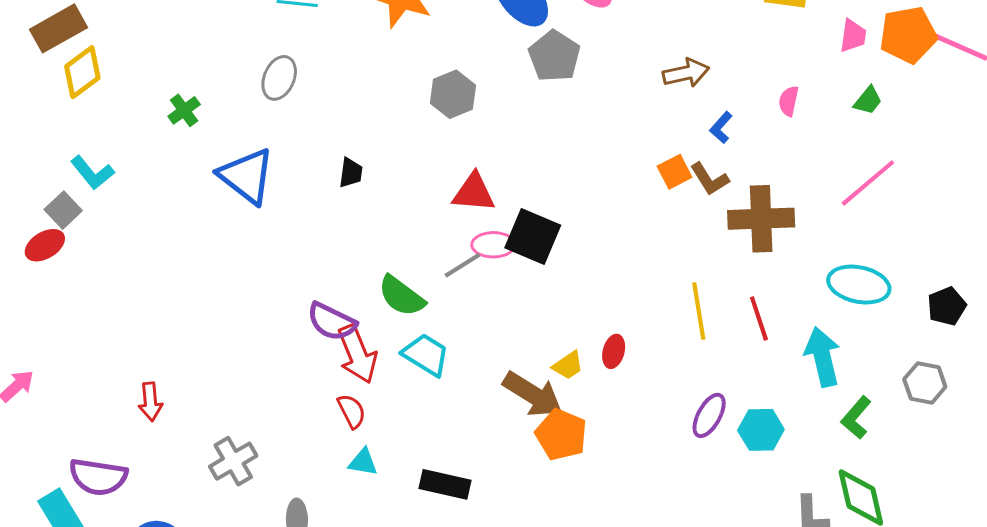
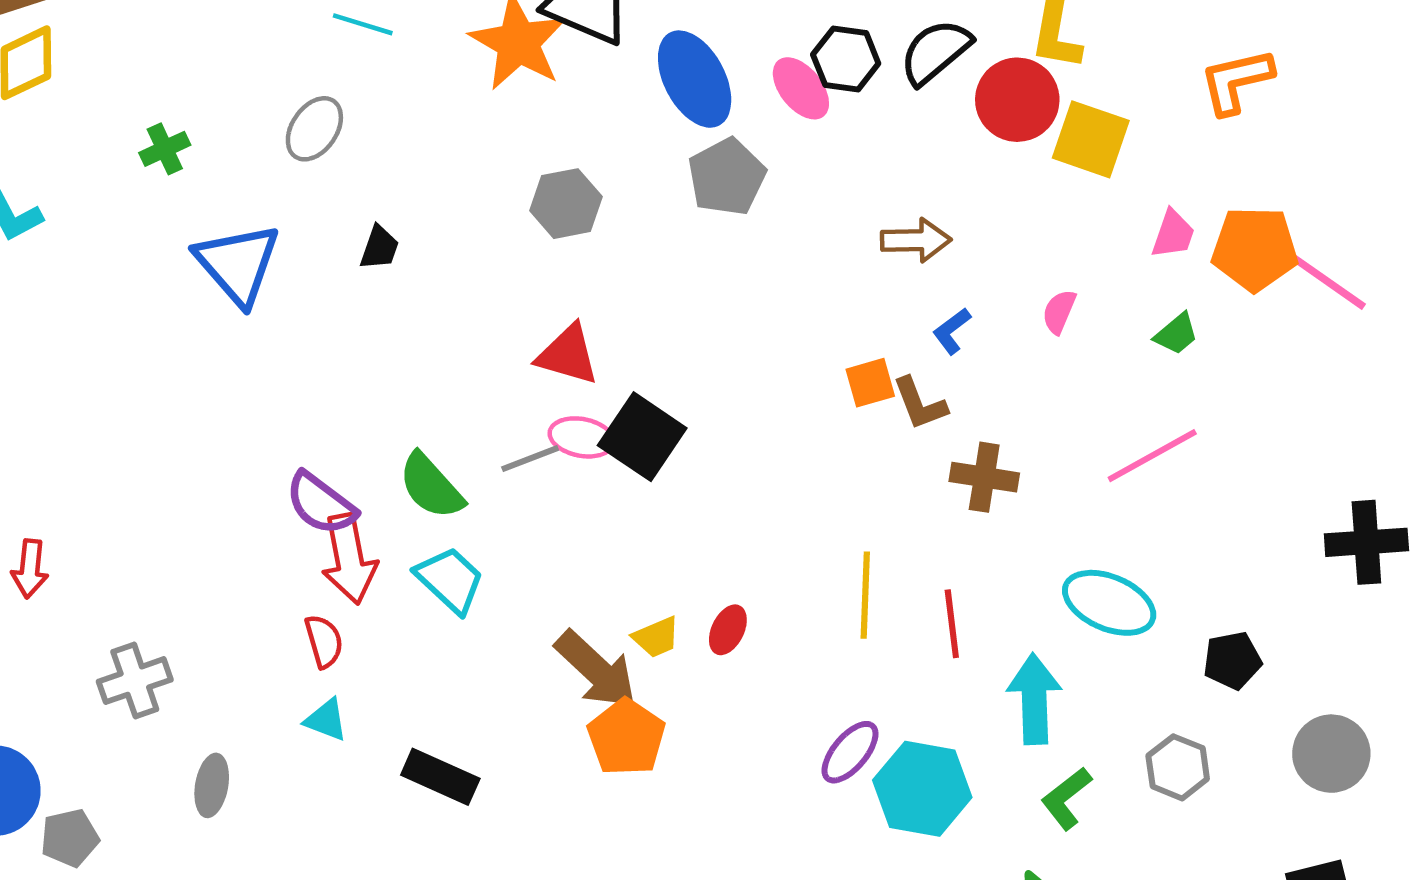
black trapezoid: (351, 173) -> (379, 248), moved
brown cross: (761, 219) -> (984, 477), size x0.7
cyan hexagon: (761, 430) -> (922, 789), size x1.4

